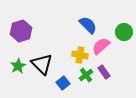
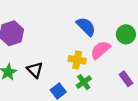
black triangle: (42, 64) -> (35, 70), size x0.7
purple rectangle: (104, 72) -> (126, 79), moved

